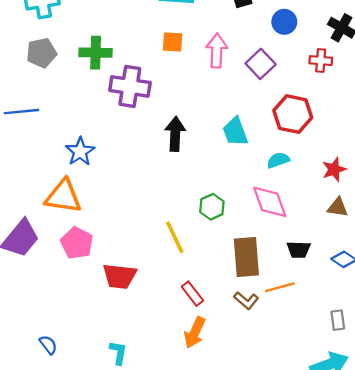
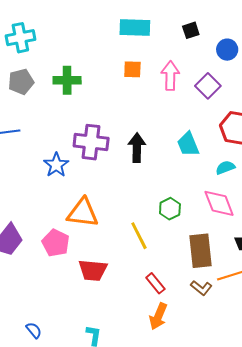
purple cross: (130, 86) -> (91, 142), moved
orange triangle: (63, 196) -> (83, 213), moved

